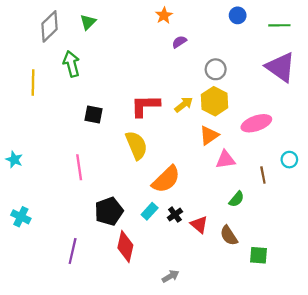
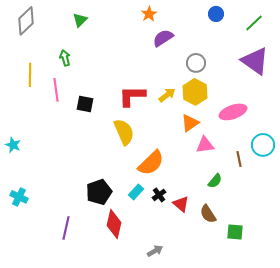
green line: (279, 25) -> (254, 23), turned -42
gray diamond: (49, 26) -> (26, 21), moved
purple semicircle: (179, 42) -> (163, 38), size x1.5
green arrow: (71, 64) -> (65, 58), size x0.7
cyan circle: (289, 160) -> (263, 145), size x1.5
pink line: (79, 167) -> (56, 90), moved

